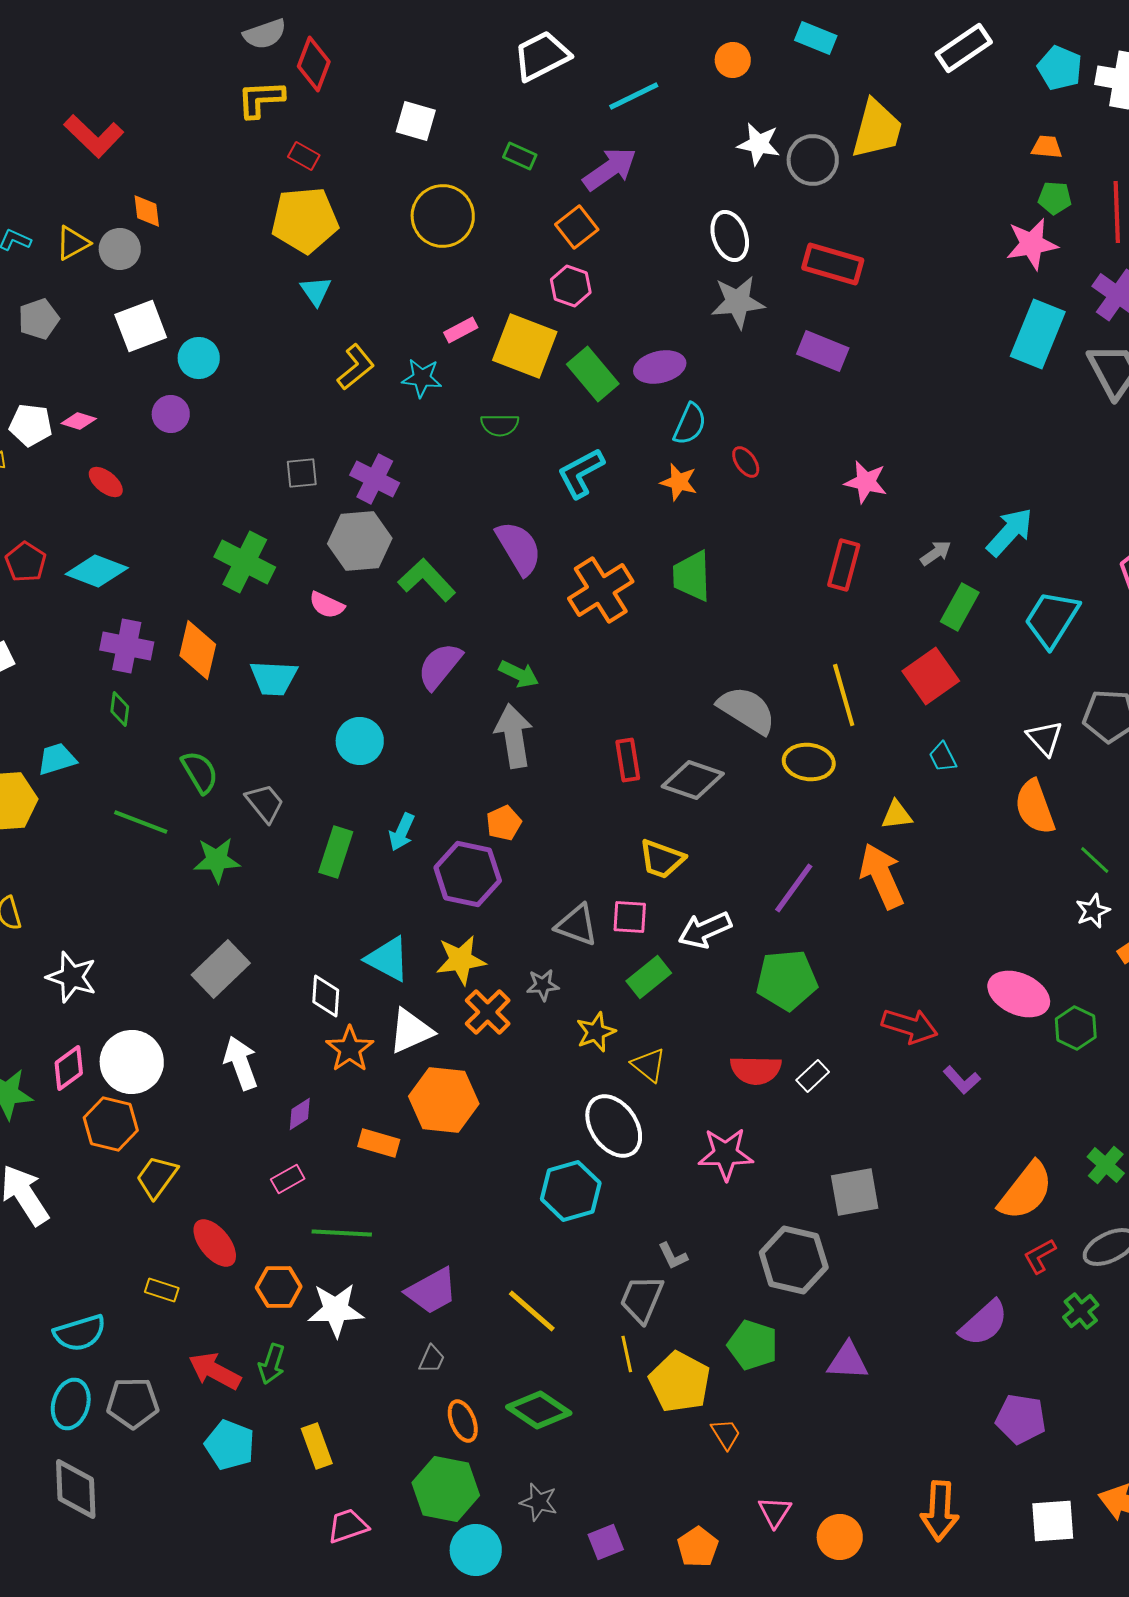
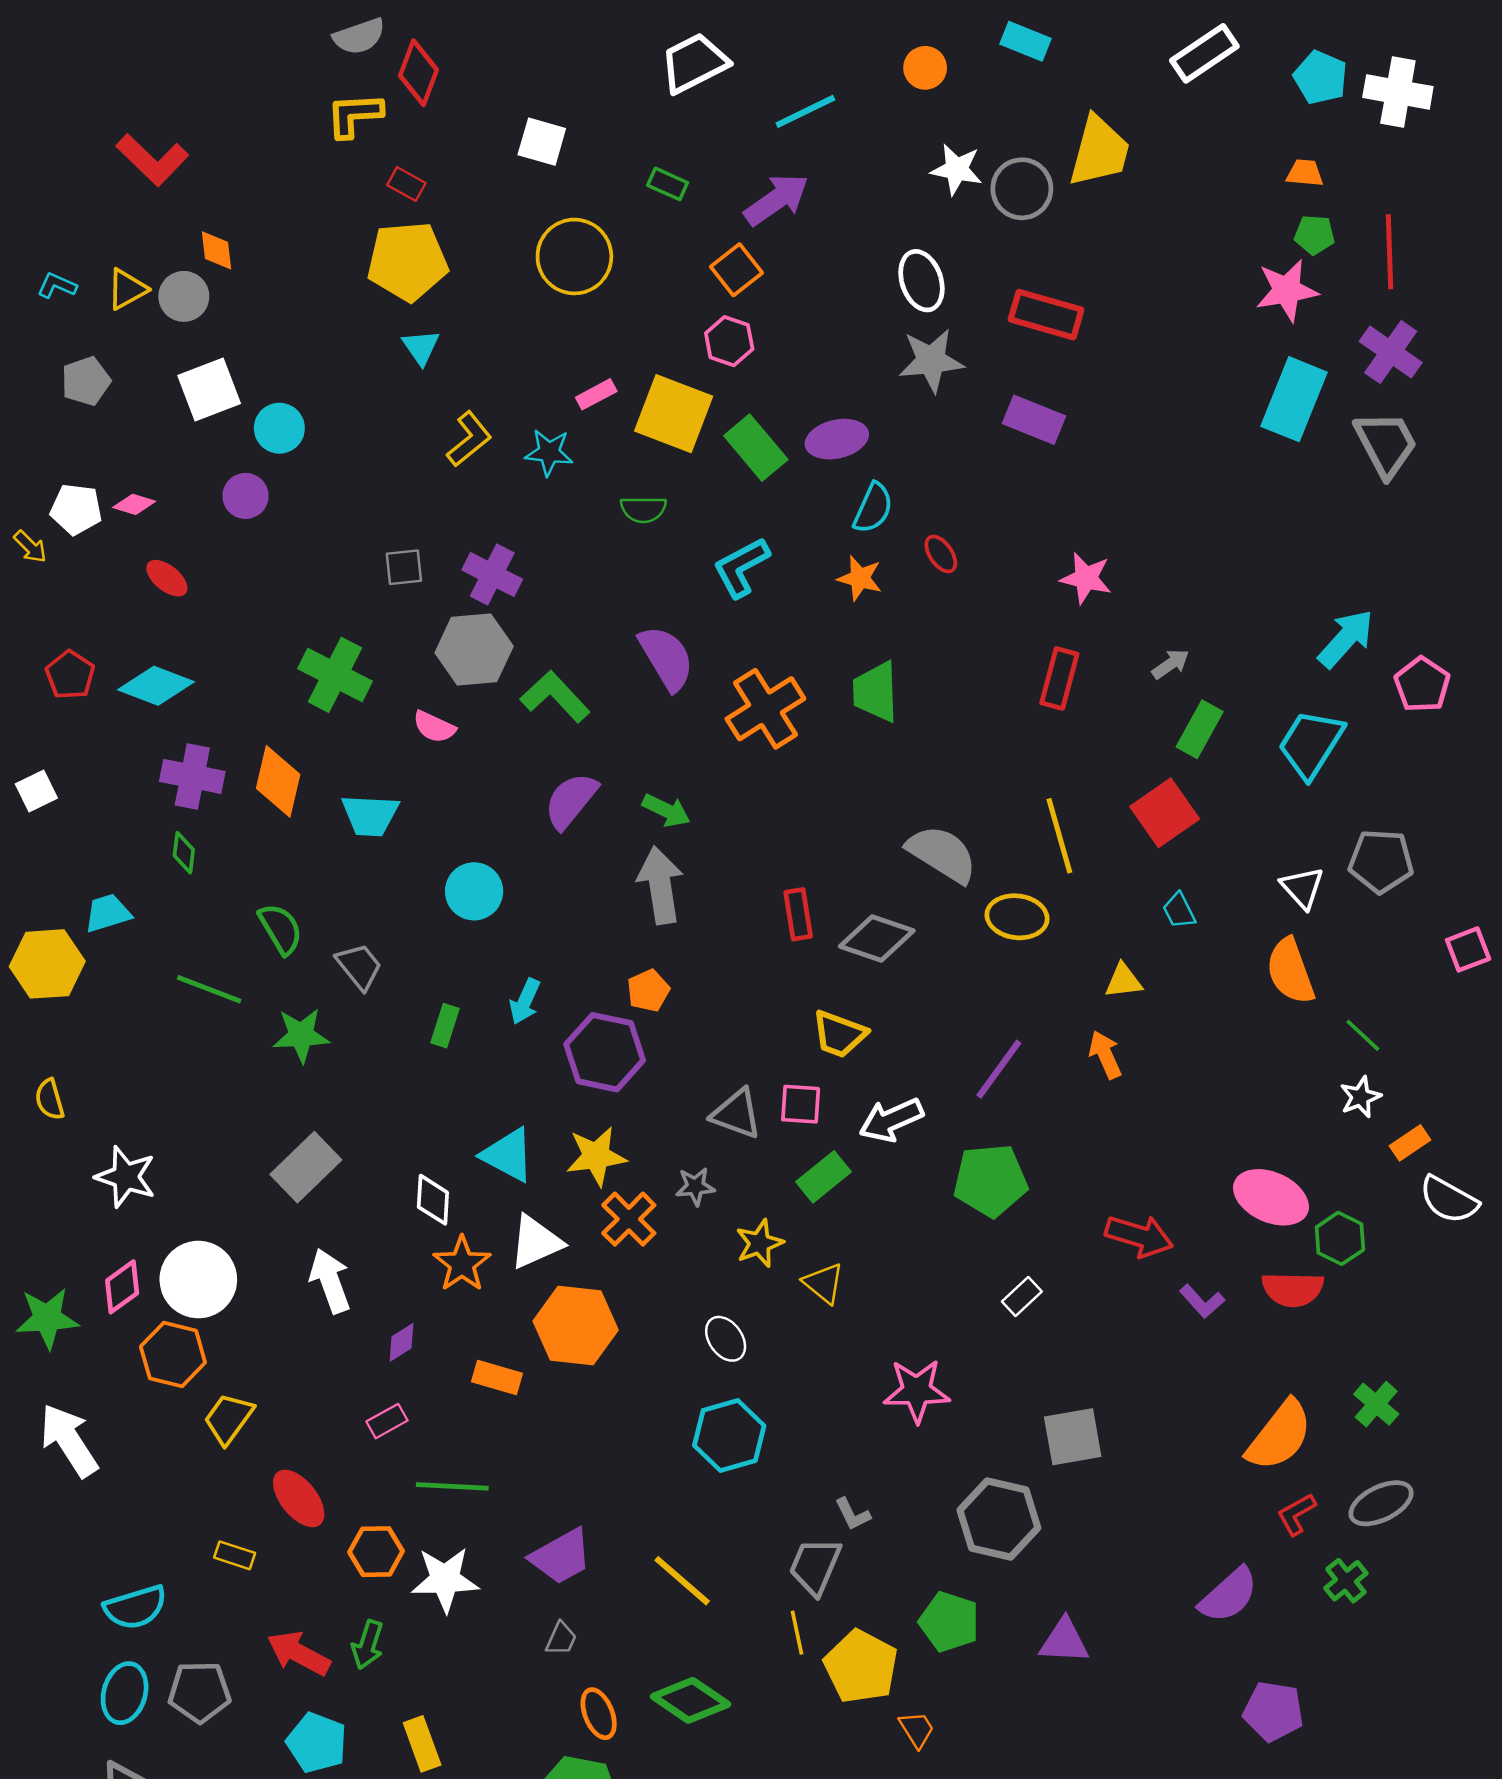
cyan arrow: (1010, 532) -> (1346, 639), moved
green rectangle: (336, 852) -> (445, 1026), size x0.7
orange arrow: (882, 876) -> (1105, 1055), size x0.6
red semicircle: (756, 1070) -> (1293, 1289), moved
white ellipse: (614, 1126) -> (726, 1339), moved, size x0.6

